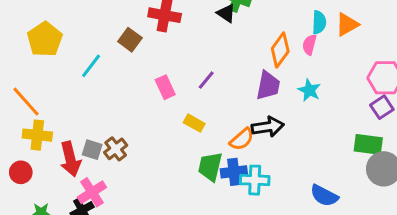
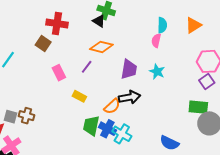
orange triangle: (347, 24) -> (193, 25), moved
brown square: (130, 40) -> (43, 43), moved
orange diamond: (280, 50) -> (101, 47), moved, turned 70
brown cross: (116, 149) -> (26, 116), turned -35
blue cross: (234, 172) -> (107, 129), turned 36
cyan cross: (255, 180) -> (122, 134), turned 30

